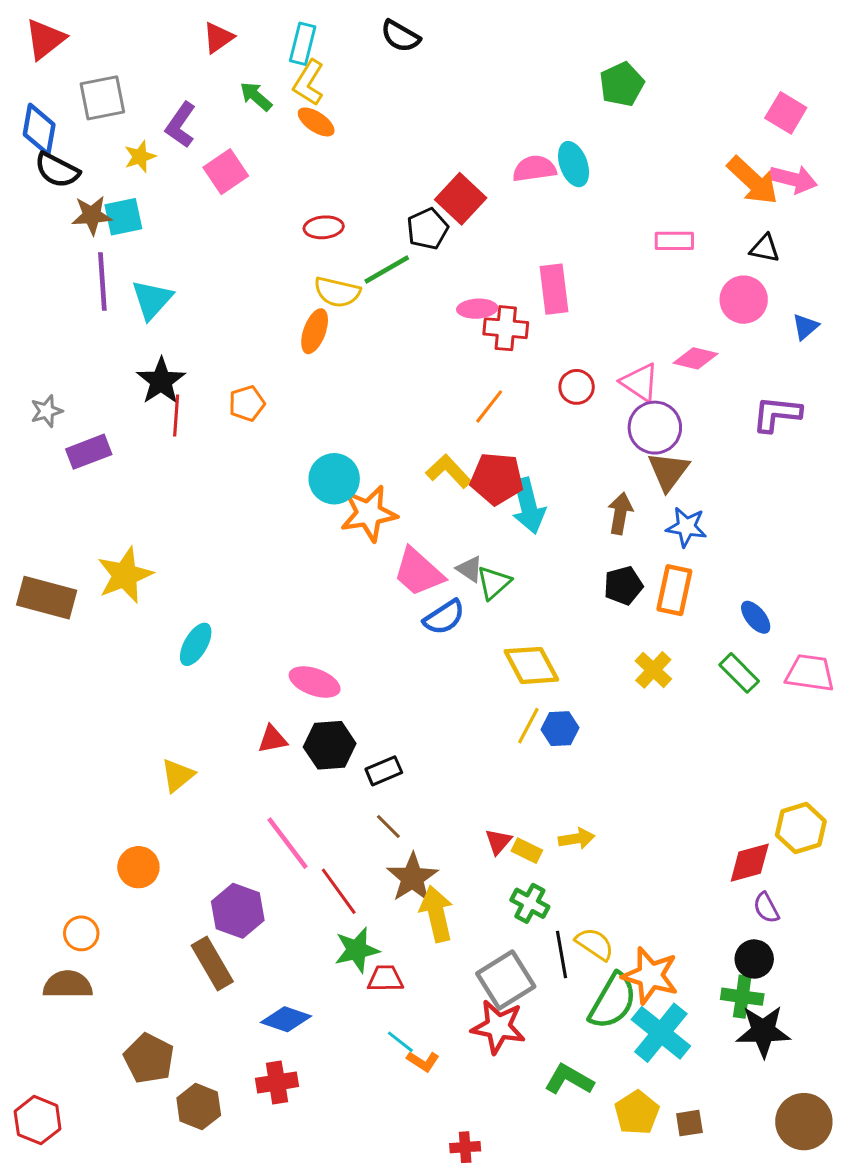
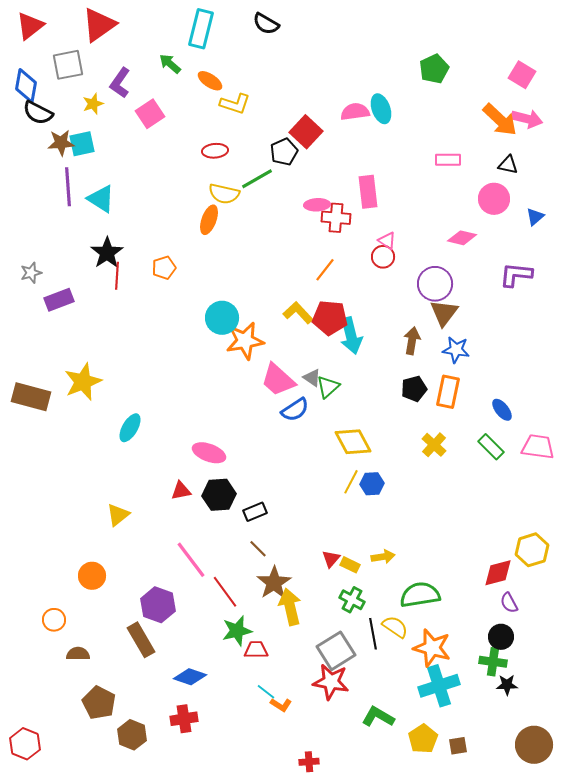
red triangle: (218, 38) -> (99, 25), moved, size x1.6
cyan rectangle: (303, 44) -> (201, 29), size x1.4
yellow L-shape: (309, 83) -> (235, 104), moved, turned -104
green pentagon: (622, 84) -> (434, 69), moved
cyan triangle: (152, 300) -> (101, 199), turned -40
pink triangle: (640, 382) -> (387, 241), moved, size x0.7
brown semicircle: (68, 985) -> (78, 654), moved, size x0.7
green semicircle: (613, 1001) -> (420, 595), moved, turned -129
black star: (763, 1031) -> (507, 685), size x0.6
cyan cross: (661, 1033) -> (439, 686), turned 33

